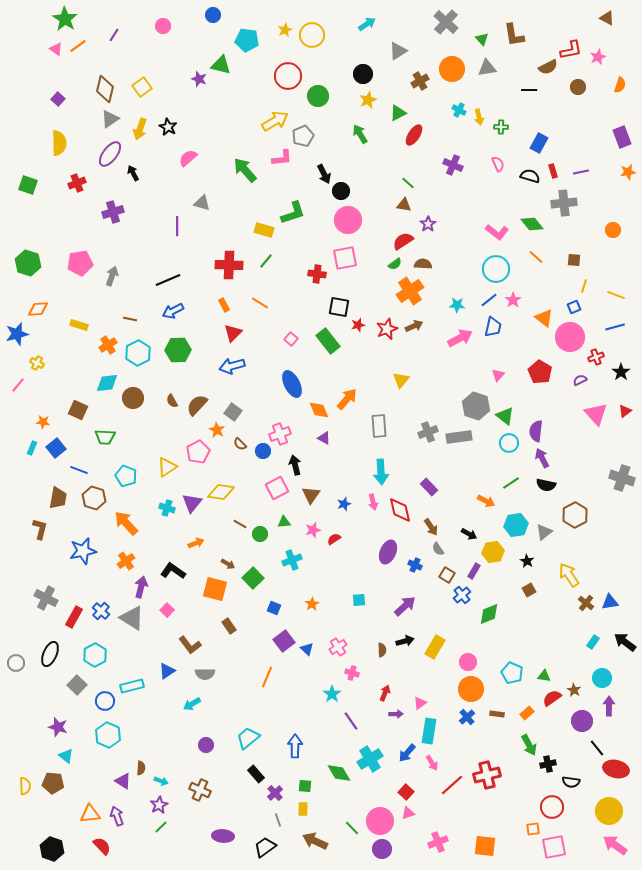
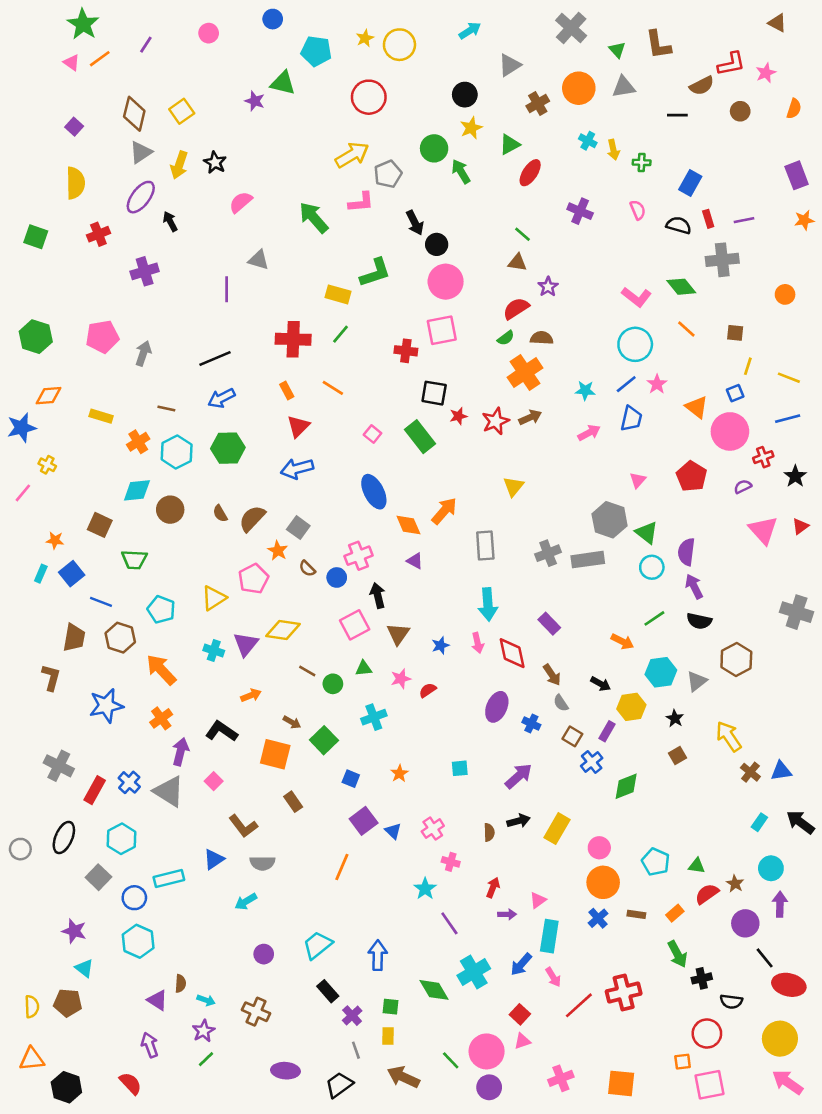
green circle: (318, 96) -> (434, 148), moved
pink arrow: (460, 338) -> (589, 433), size x0.7
orange triangle: (90, 814) -> (32, 1059), moved

